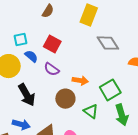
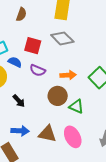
gray diamond: (108, 43) -> (62, 38), moved
black arrow: (27, 95) -> (19, 101), size x0.6
green triangle: (91, 111) -> (76, 107), moved

